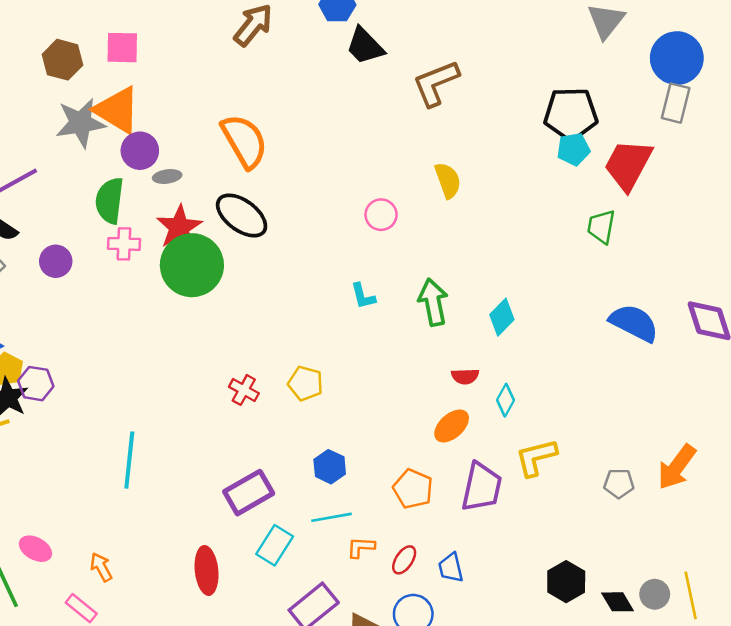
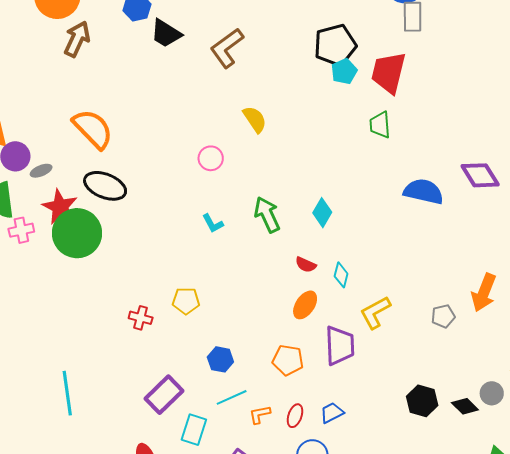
red semicircle: (465, 376) -> (306, 265), turned 40
blue trapezoid: (451, 568) -> (332, 413), turned 90

